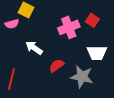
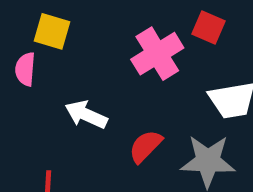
pink semicircle: (12, 24) -> (25, 69), turned 120

